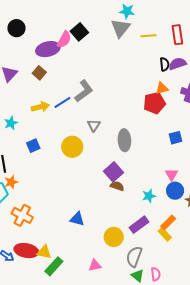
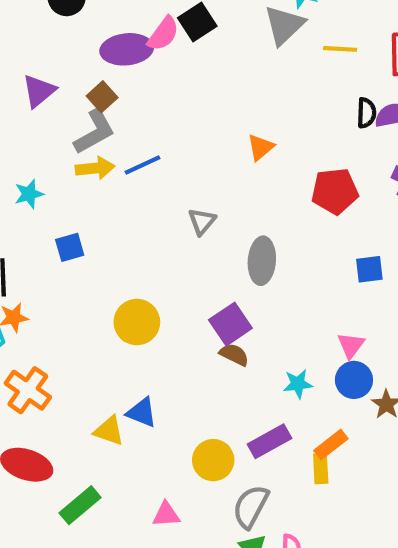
orange triangle: (162, 88) -> (261, 147), moved, turned -32
gray L-shape: (84, 91) -> (94, 132), moved
yellow circle: (72, 147) -> (137, 322), moved
yellow rectangle: (165, 234) -> (321, 469), turned 32
yellow triangle: (44, 252) -> (109, 431), moved

